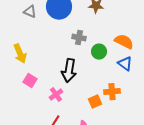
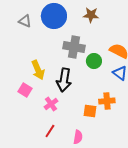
gray cross: (79, 38) -> (74, 47), size x1.5
yellow arrow: (20, 54) -> (38, 70), moved
orange square: (95, 102) -> (90, 111), turned 32

